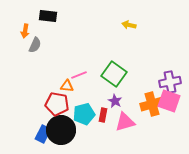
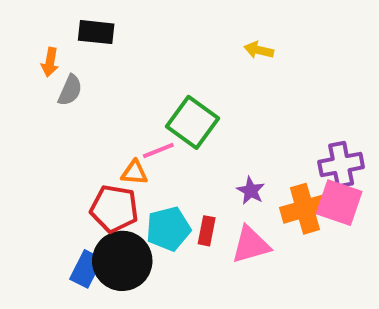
green square: (114, 74) -> (193, 122), moved
purple star: (115, 101) -> (251, 191), moved

